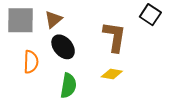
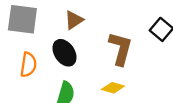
brown triangle: (53, 19) -> (74, 20), moved

